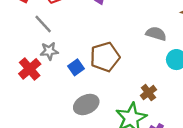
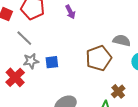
brown pentagon: (105, 57) -> (99, 58), moved
blue square: (76, 67) -> (52, 62), moved, turned 32

